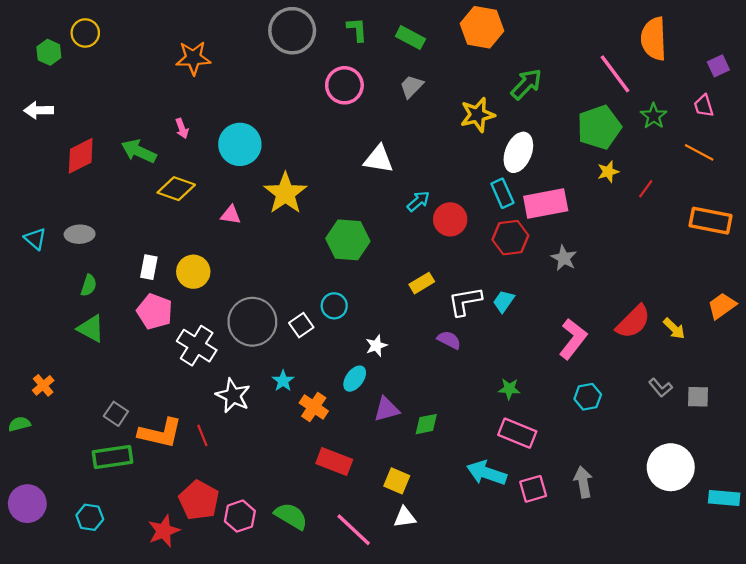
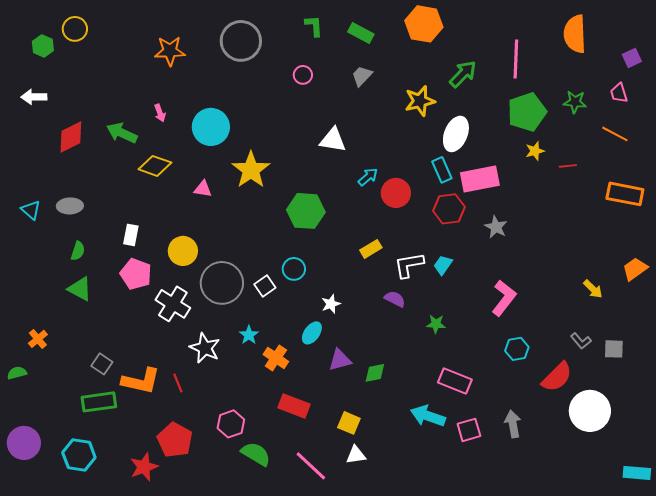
gray circle: (292, 31) -> (241, 41), moved
pink line: (615, 74) -> (516, 59), moved, turned 39
pink circle: (344, 85) -> (303, 75), size x0.6
green star: (654, 116) -> (575, 102), turned -30
red line: (646, 189) -> (568, 166), turned 48
yellow circle: (193, 272) -> (183, 251), moved
red semicircle: (633, 322) -> (557, 377), moved
green star: (509, 389) -> (436, 324), moved
cyan rectangle: (724, 498) -> (637, 473), moved
pink hexagon: (240, 516) -> (231, 424), moved
cyan hexagon: (90, 517) -> (79, 455), size x1.4

